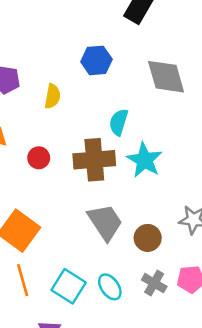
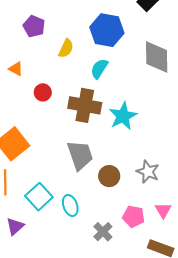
blue hexagon: (96, 60) -> (107, 30), size x1.4
cyan semicircle: (119, 122) -> (99, 69), moved
gray cross: (154, 283) -> (103, 232), moved

